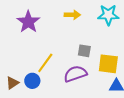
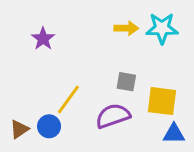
yellow arrow: (72, 15) -> (126, 28), moved
purple star: (28, 22) -> (43, 39), size x0.7

